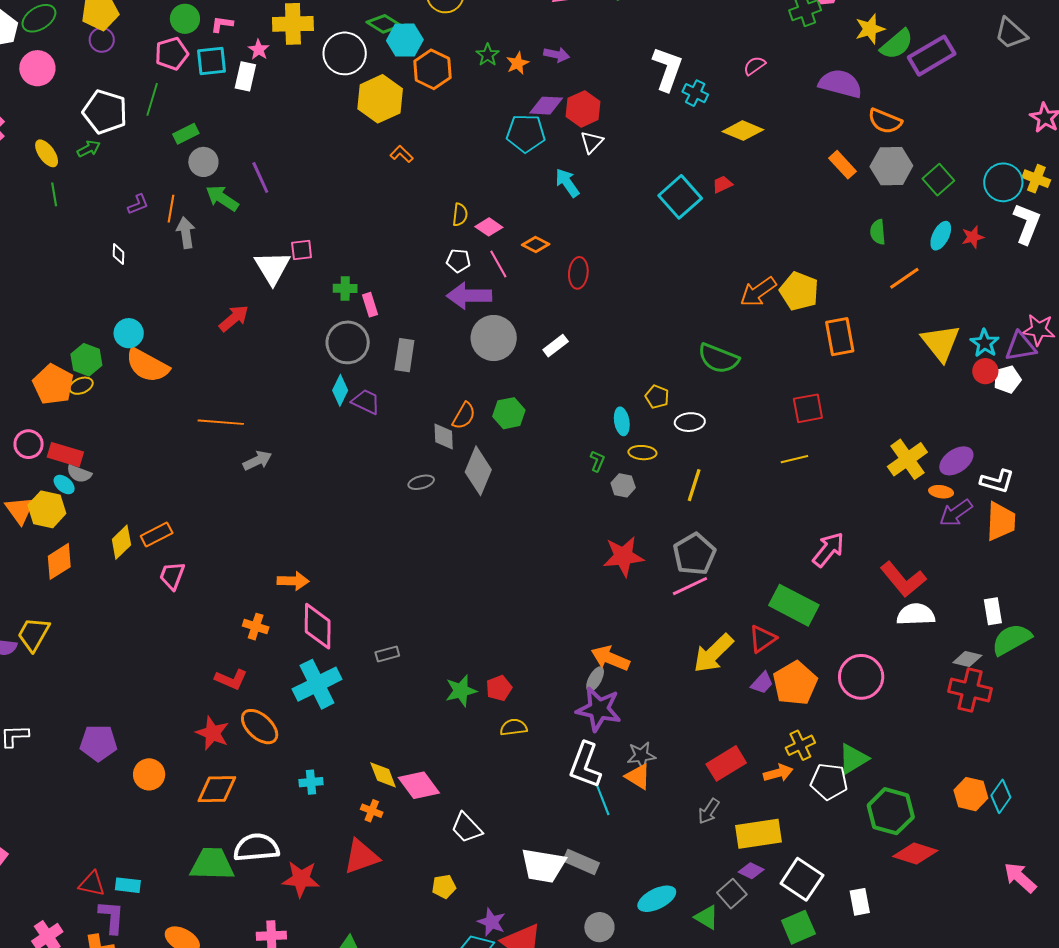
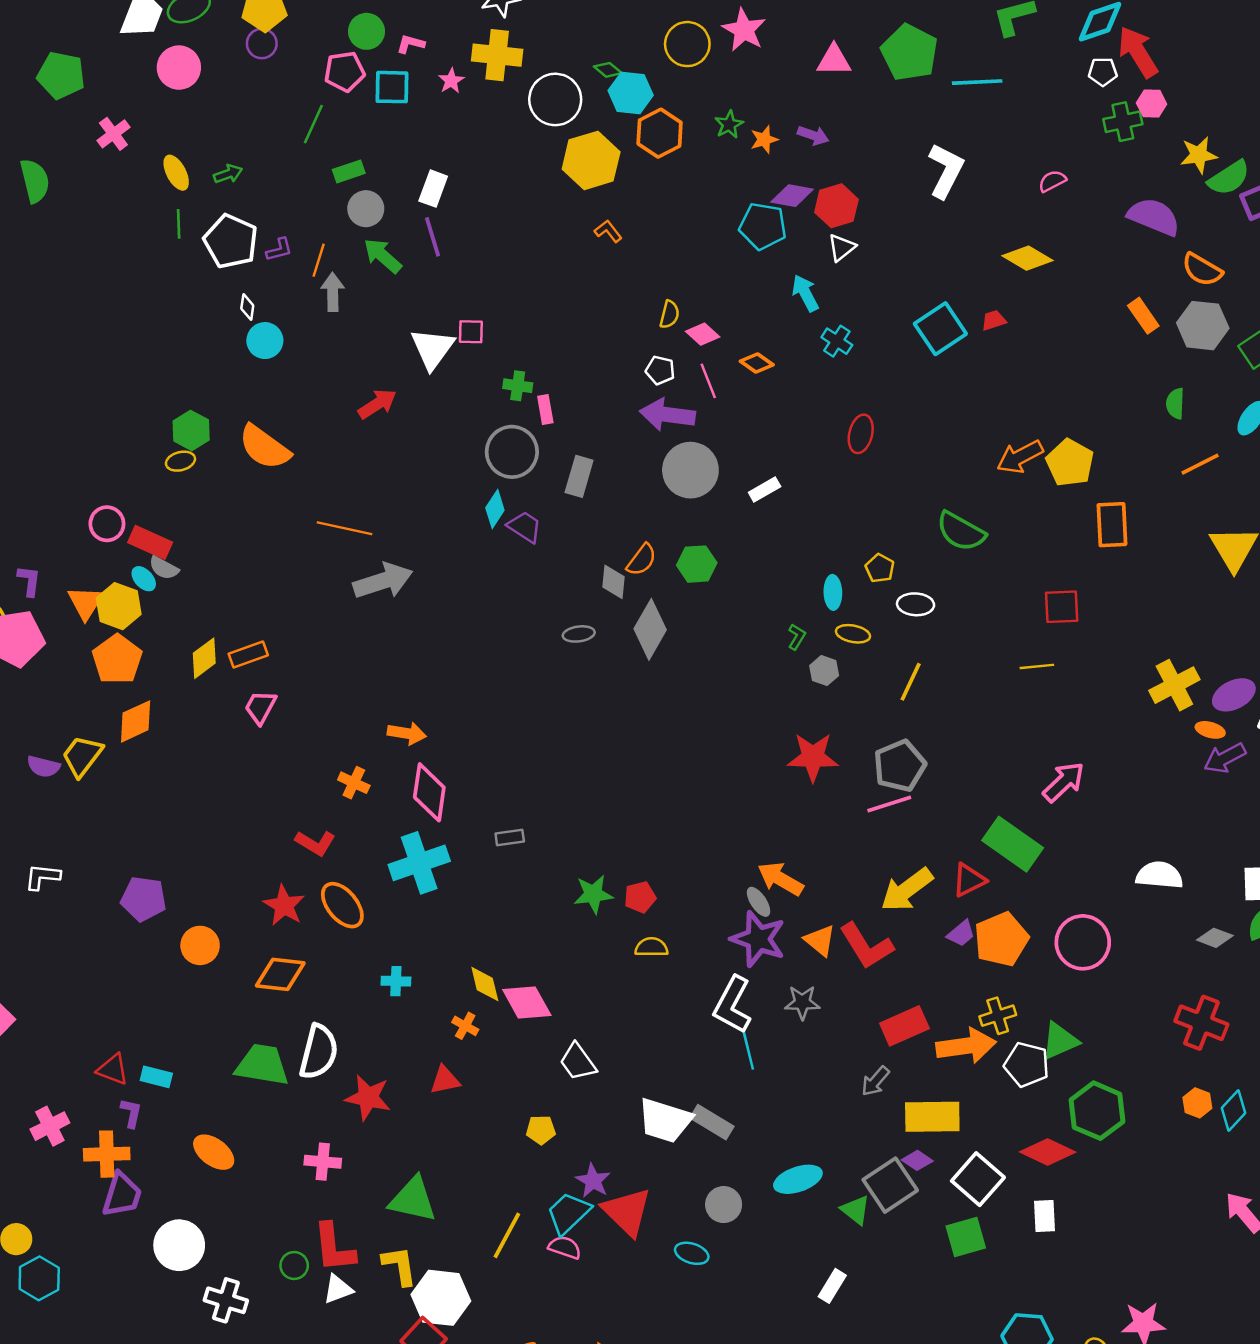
green diamond: (384, 24) -> (608, 70), size x0.7
white rectangle: (245, 76) -> (433, 189), moved
cyan cross: (695, 93) -> (837, 341), moved
white pentagon: (105, 112) -> (231, 241), moved
red ellipse: (578, 273) -> (861, 434), moved
cyan circle: (129, 333) -> (265, 341), moved
orange pentagon: (53, 384) -> (117, 659), moved
gray arrow: (257, 461) -> (383, 581), size x1.6
orange diamond: (59, 561) -> (136, 721), moved
red L-shape: (903, 579) -> (866, 946), moved
gray ellipse: (595, 679) -> (759, 902), turned -70
red cross: (970, 690) -> (1201, 1023), moved
orange arrow: (778, 773) -> (966, 1046), size x1.6
orange triangle: (638, 777) -> (820, 940), moved
orange hexagon: (971, 794) -> (1197, 1103), size x0.7
white semicircle: (256, 848) -> (319, 1052), turned 102
red diamond: (915, 853) -> (1048, 1152), moved
red triangle: (361, 857) -> (445, 1080), size x0.7
gray square: (732, 894) -> (890, 1185), size x1.5
purple L-shape: (112, 917) -> (131, 1113), size x0.7

